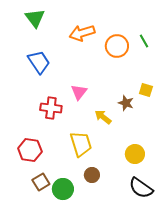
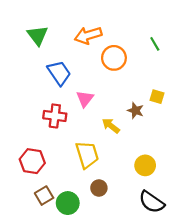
green triangle: (35, 18) -> (38, 35), moved
orange circle: (117, 46) -> (114, 58), moved
blue trapezoid: (39, 62) -> (59, 73), moved

